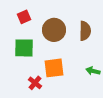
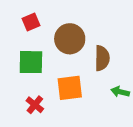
brown semicircle: (85, 31) -> (102, 58), moved
red cross: (35, 83) -> (35, 105), moved

